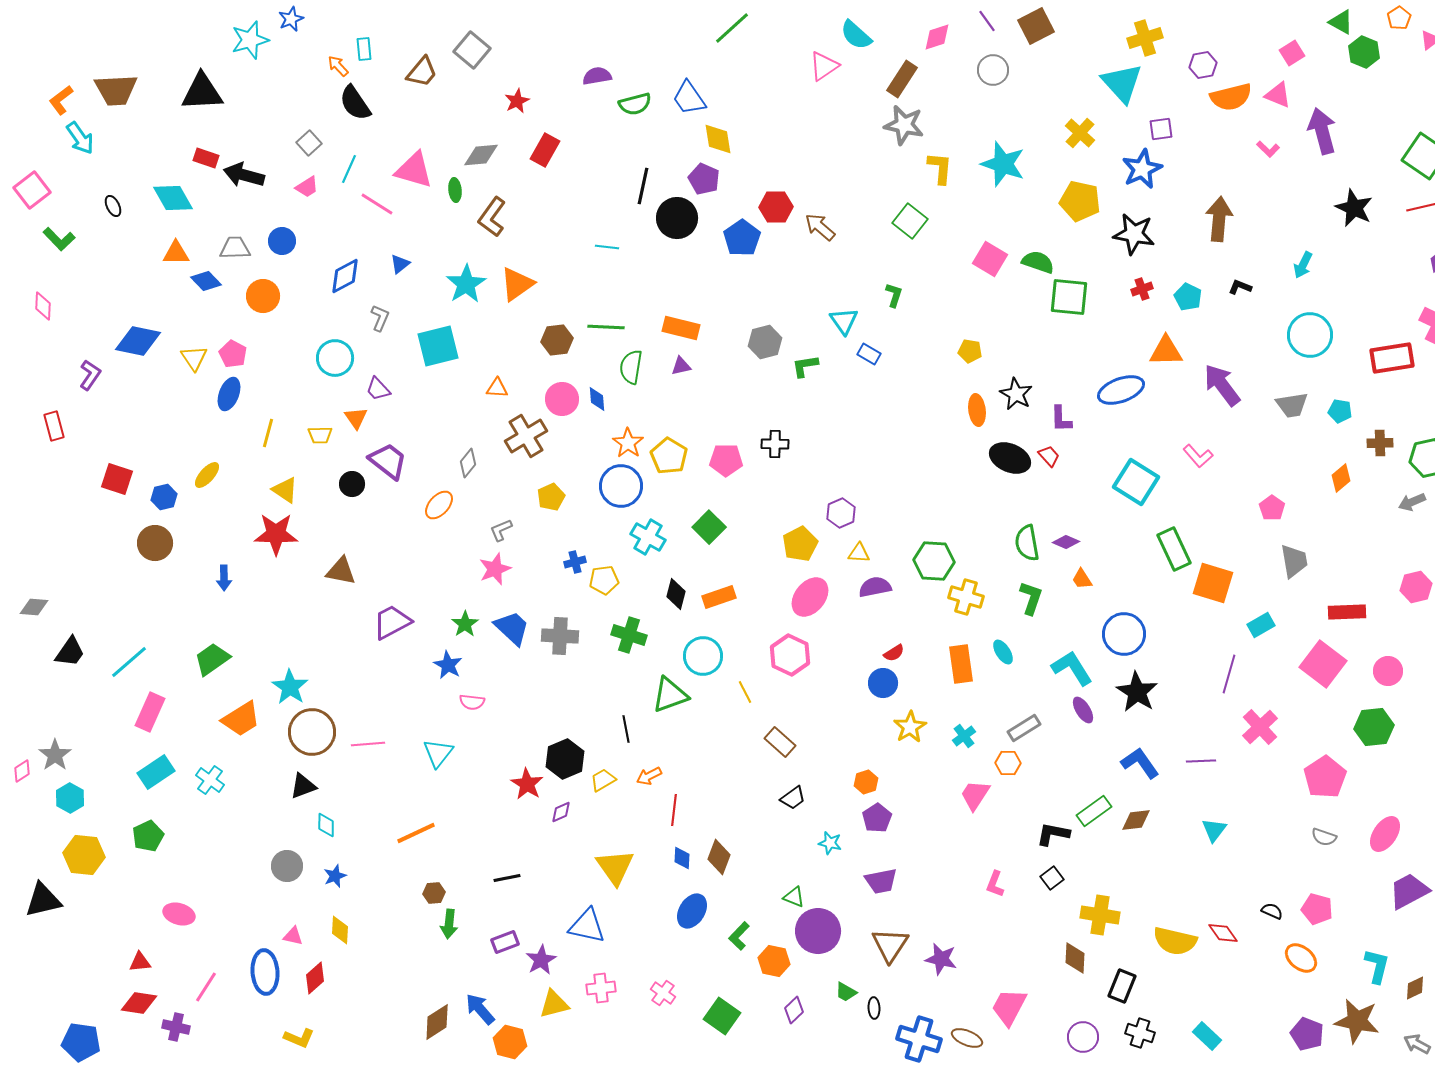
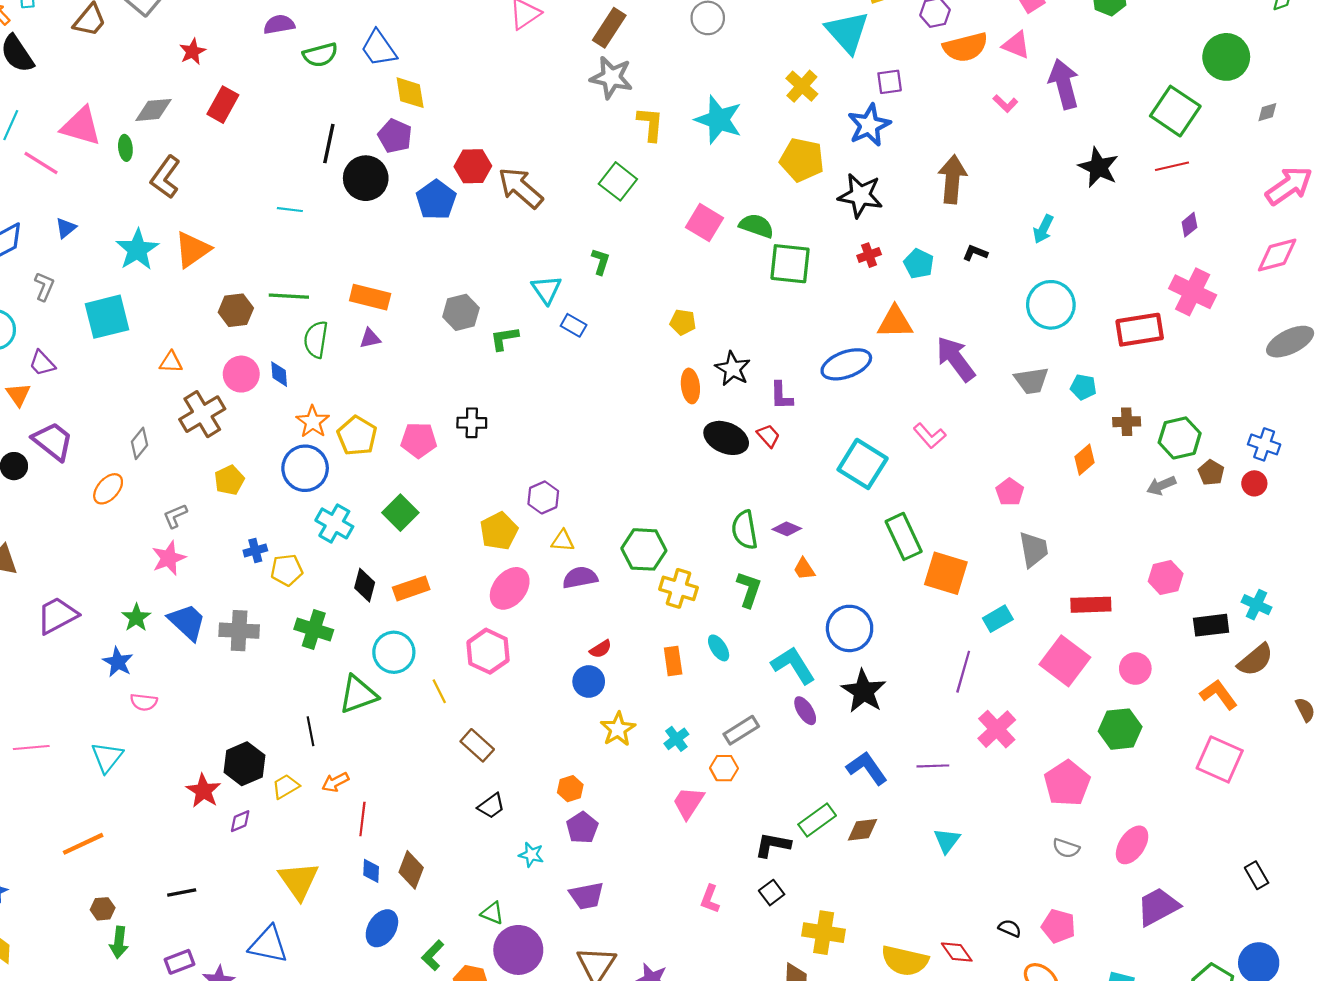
brown arrow: (820, 227) -> (520, 188), size x1.4
orange rectangle: (961, 664) -> (673, 661), size x0.7

